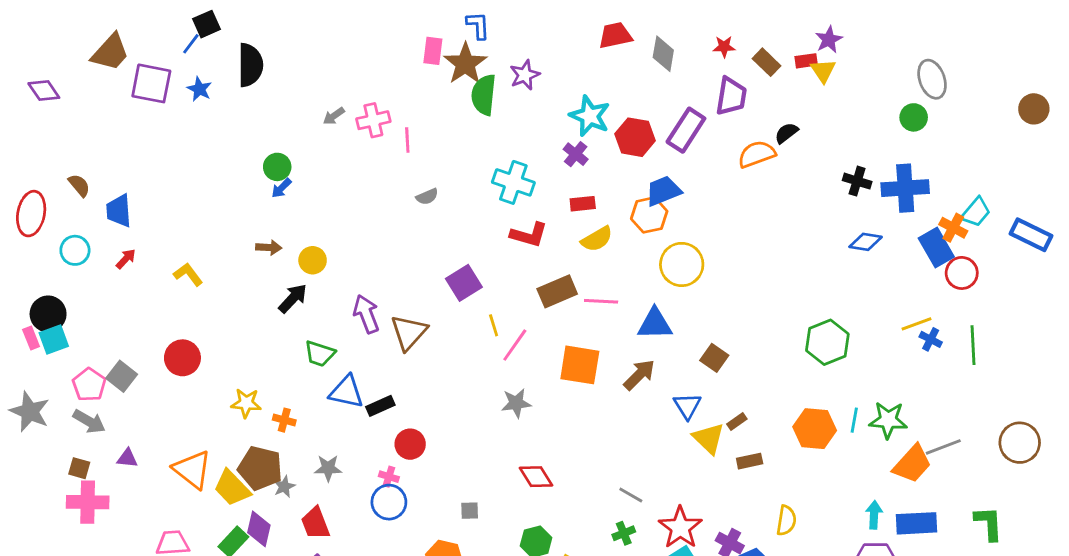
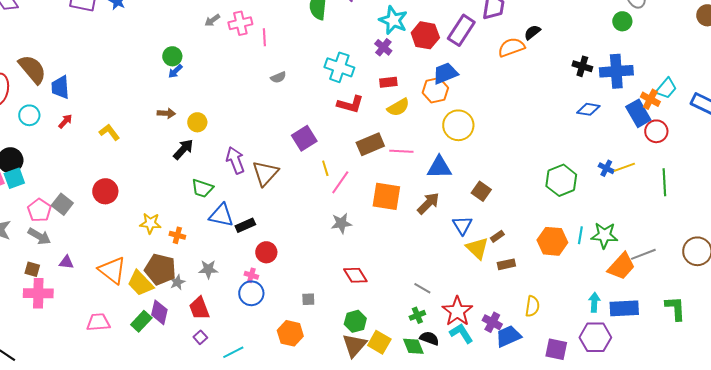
brown semicircle: (79, 185) -> (32, 69), size x1.8
blue cross: (931, 339) -> (606, 168), moved

